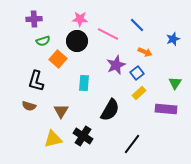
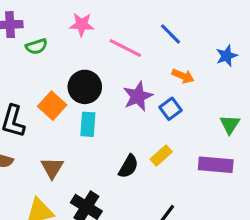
green semicircle: (43, 41) -> (36, 46), moved
black circle: (77, 41) -> (85, 87), moved
orange square: (58, 59) -> (52, 106), moved
yellow rectangle: (139, 93) -> (161, 155), moved
black semicircle: (110, 110) -> (128, 166), size x0.7

